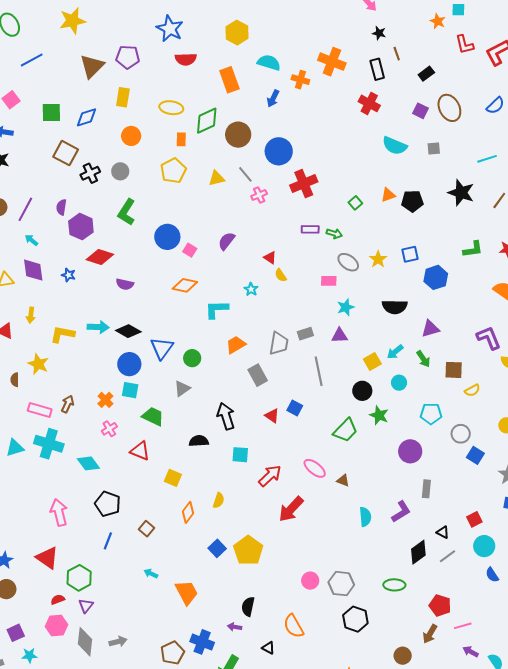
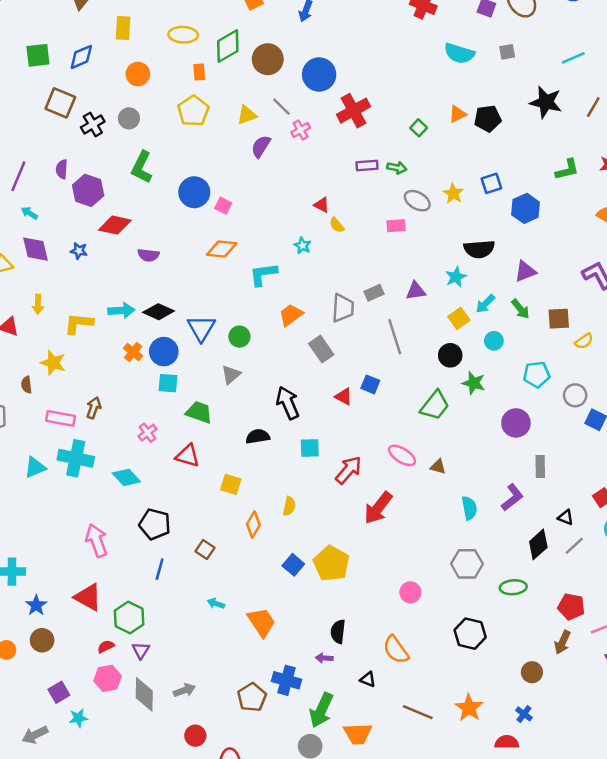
purple semicircle: (226, 241) -> (261, 146), moved
cyan star: (346, 307) -> (456, 277), moved
orange cross: (105, 400) -> (133, 352), moved
gray hexagon: (341, 584) -> (467, 564), moved

